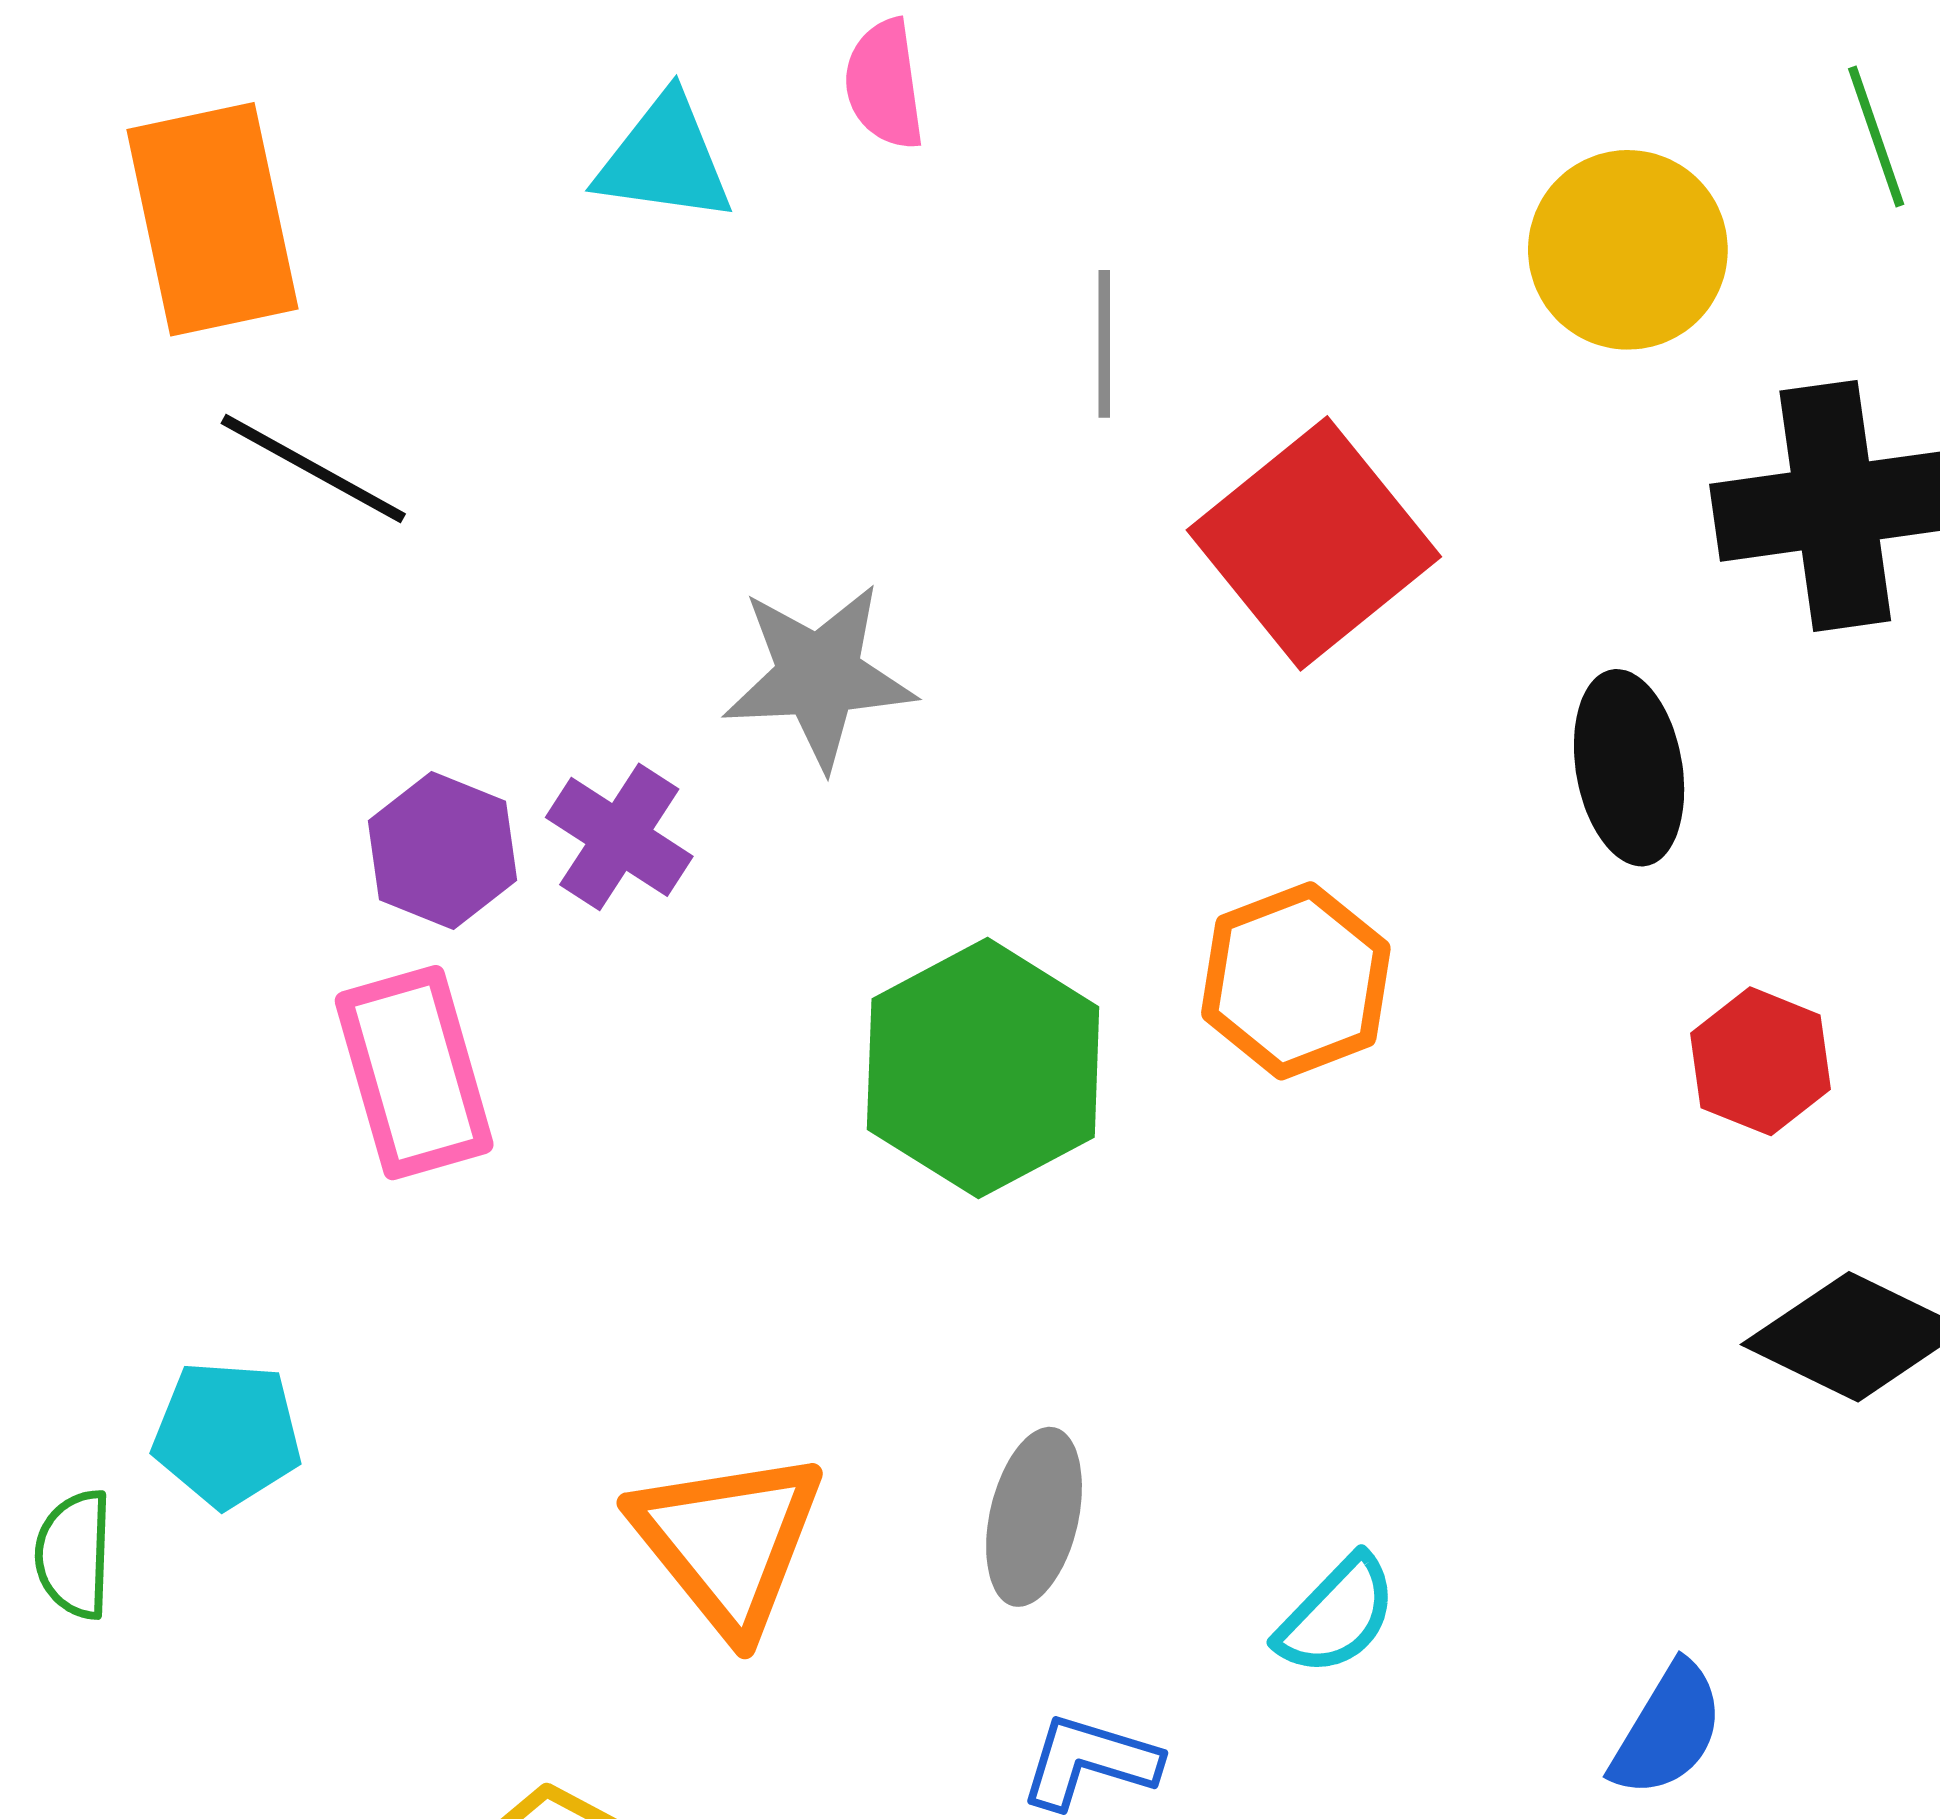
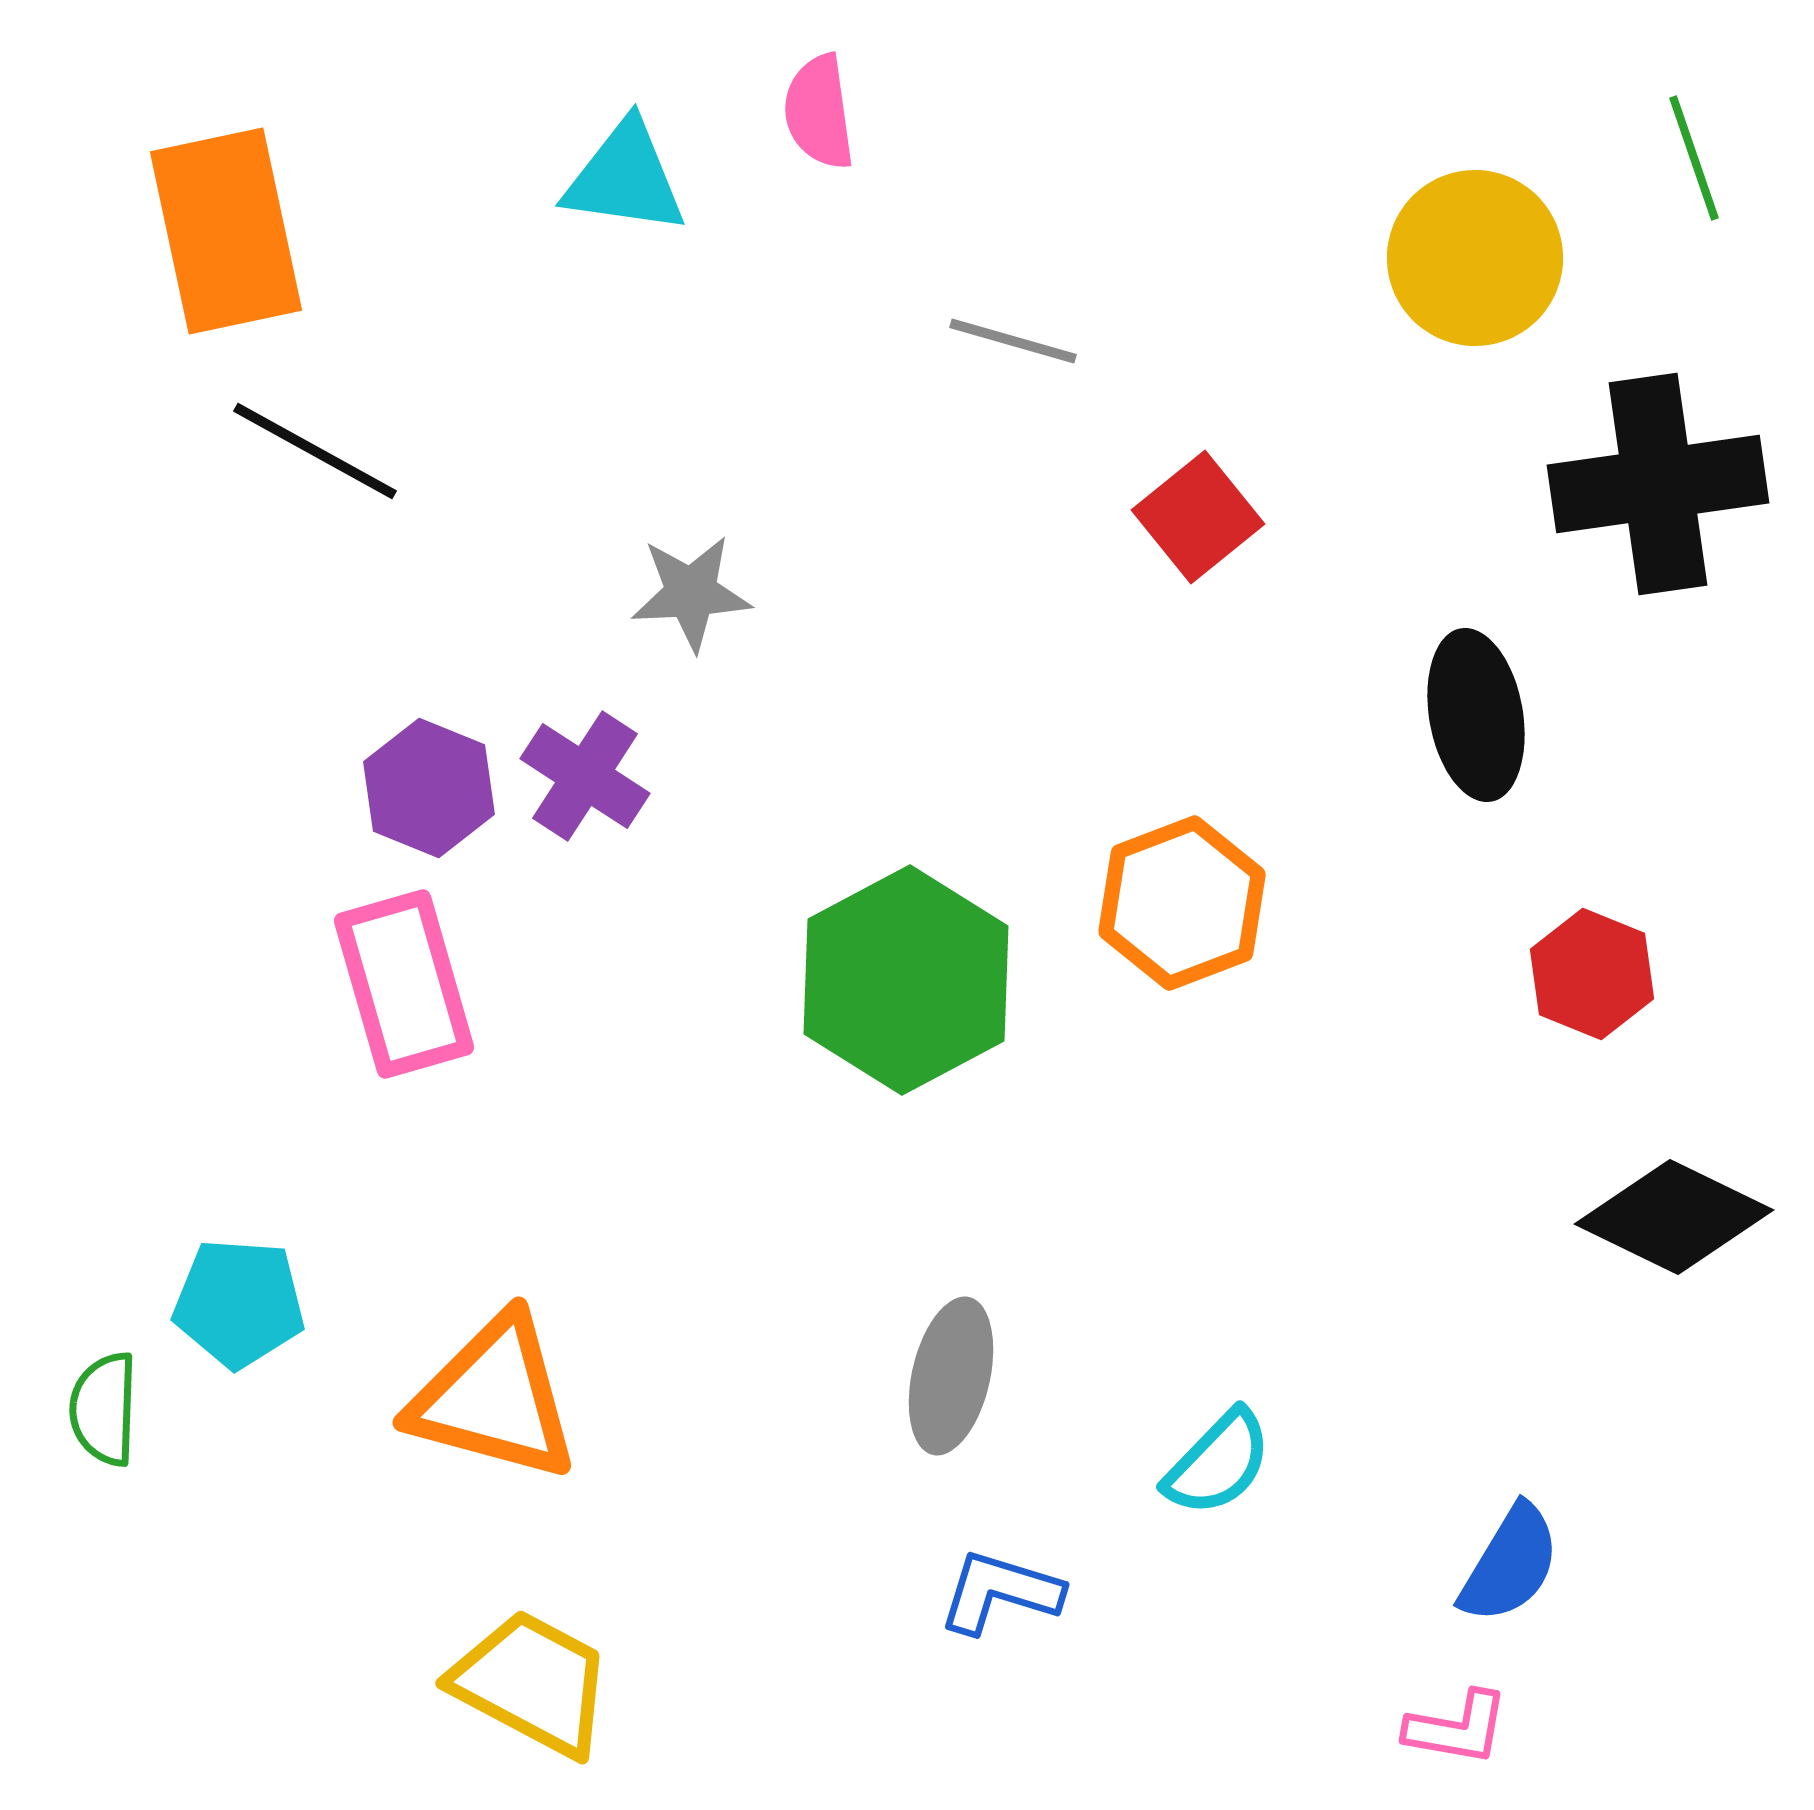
gray line: (1104, 344) -> (1013, 341), turned -74
red square: (1314, 543) -> (1198, 517), size x0.6
gray star: (819, 676) -> (691, 593), moved, size x0.7
orange triangle: (728, 1542) -> (494, 1398), moved, turned -36

